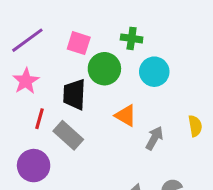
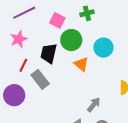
green cross: (132, 38) -> (87, 13), moved, turned -32
orange triangle: (126, 116) -> (81, 64), moved
gray arrow: (154, 138) -> (94, 105), moved

